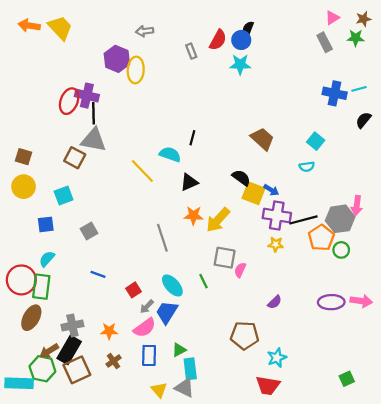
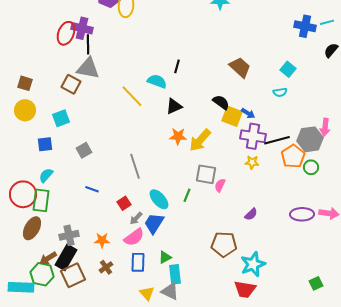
gray line: (162, 238) -> (135, 166), moved
green line: (203, 281) -> (187, 195), turned 48
cyan star: (277, 358) -> (253, 264), size x1.4

